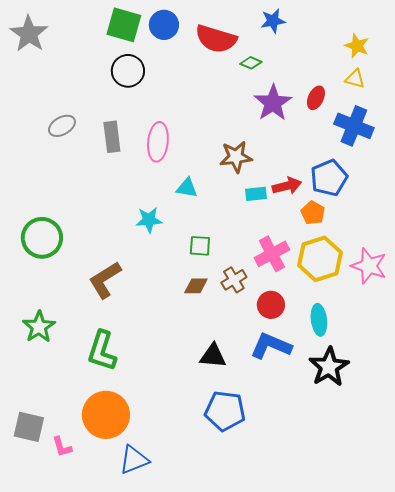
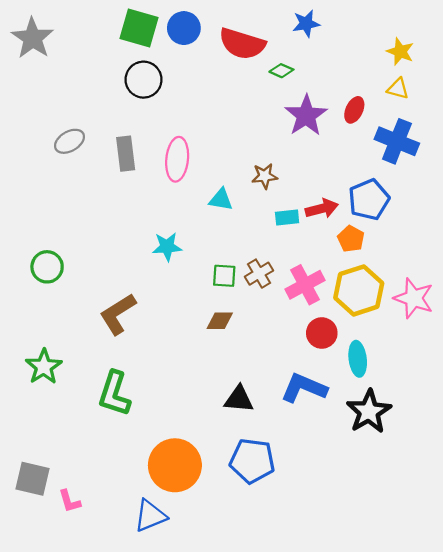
brown star: (236, 157) -> (265, 176), size x0.7
cyan triangle: (187, 188) -> (221, 200), moved
green circle: (42, 238) -> (47, 267), size x0.7
brown cross: (234, 280) -> (259, 274), moved
red circle: (271, 305) -> (322, 333), moved
orange circle: (106, 415) -> (175, 465), moved

